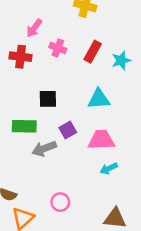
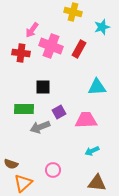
pink cross: (58, 48) -> (51, 46), size x1.6
cyan star: (121, 60) -> (102, 27), moved
cyan triangle: (99, 99) -> (97, 87), moved
cyan arrow: (109, 169) -> (92, 151), moved

